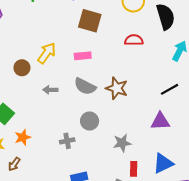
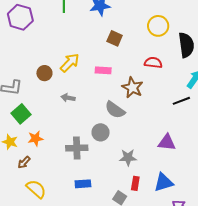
brown square: (90, 21) -> (115, 38), size x0.7
gray semicircle: (85, 86) -> (115, 110), moved
brown star: (117, 88) -> (132, 88), moved
black line: (170, 89) -> (181, 101), moved
gray cross: (67, 141) -> (77, 148), size x1.5

